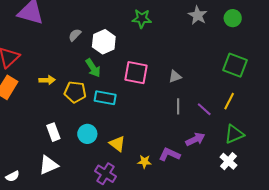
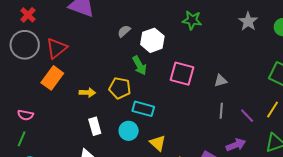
yellow arrow: (47, 80) -> (87, 93), moved
cyan rectangle: (105, 98) -> (143, 109), moved

